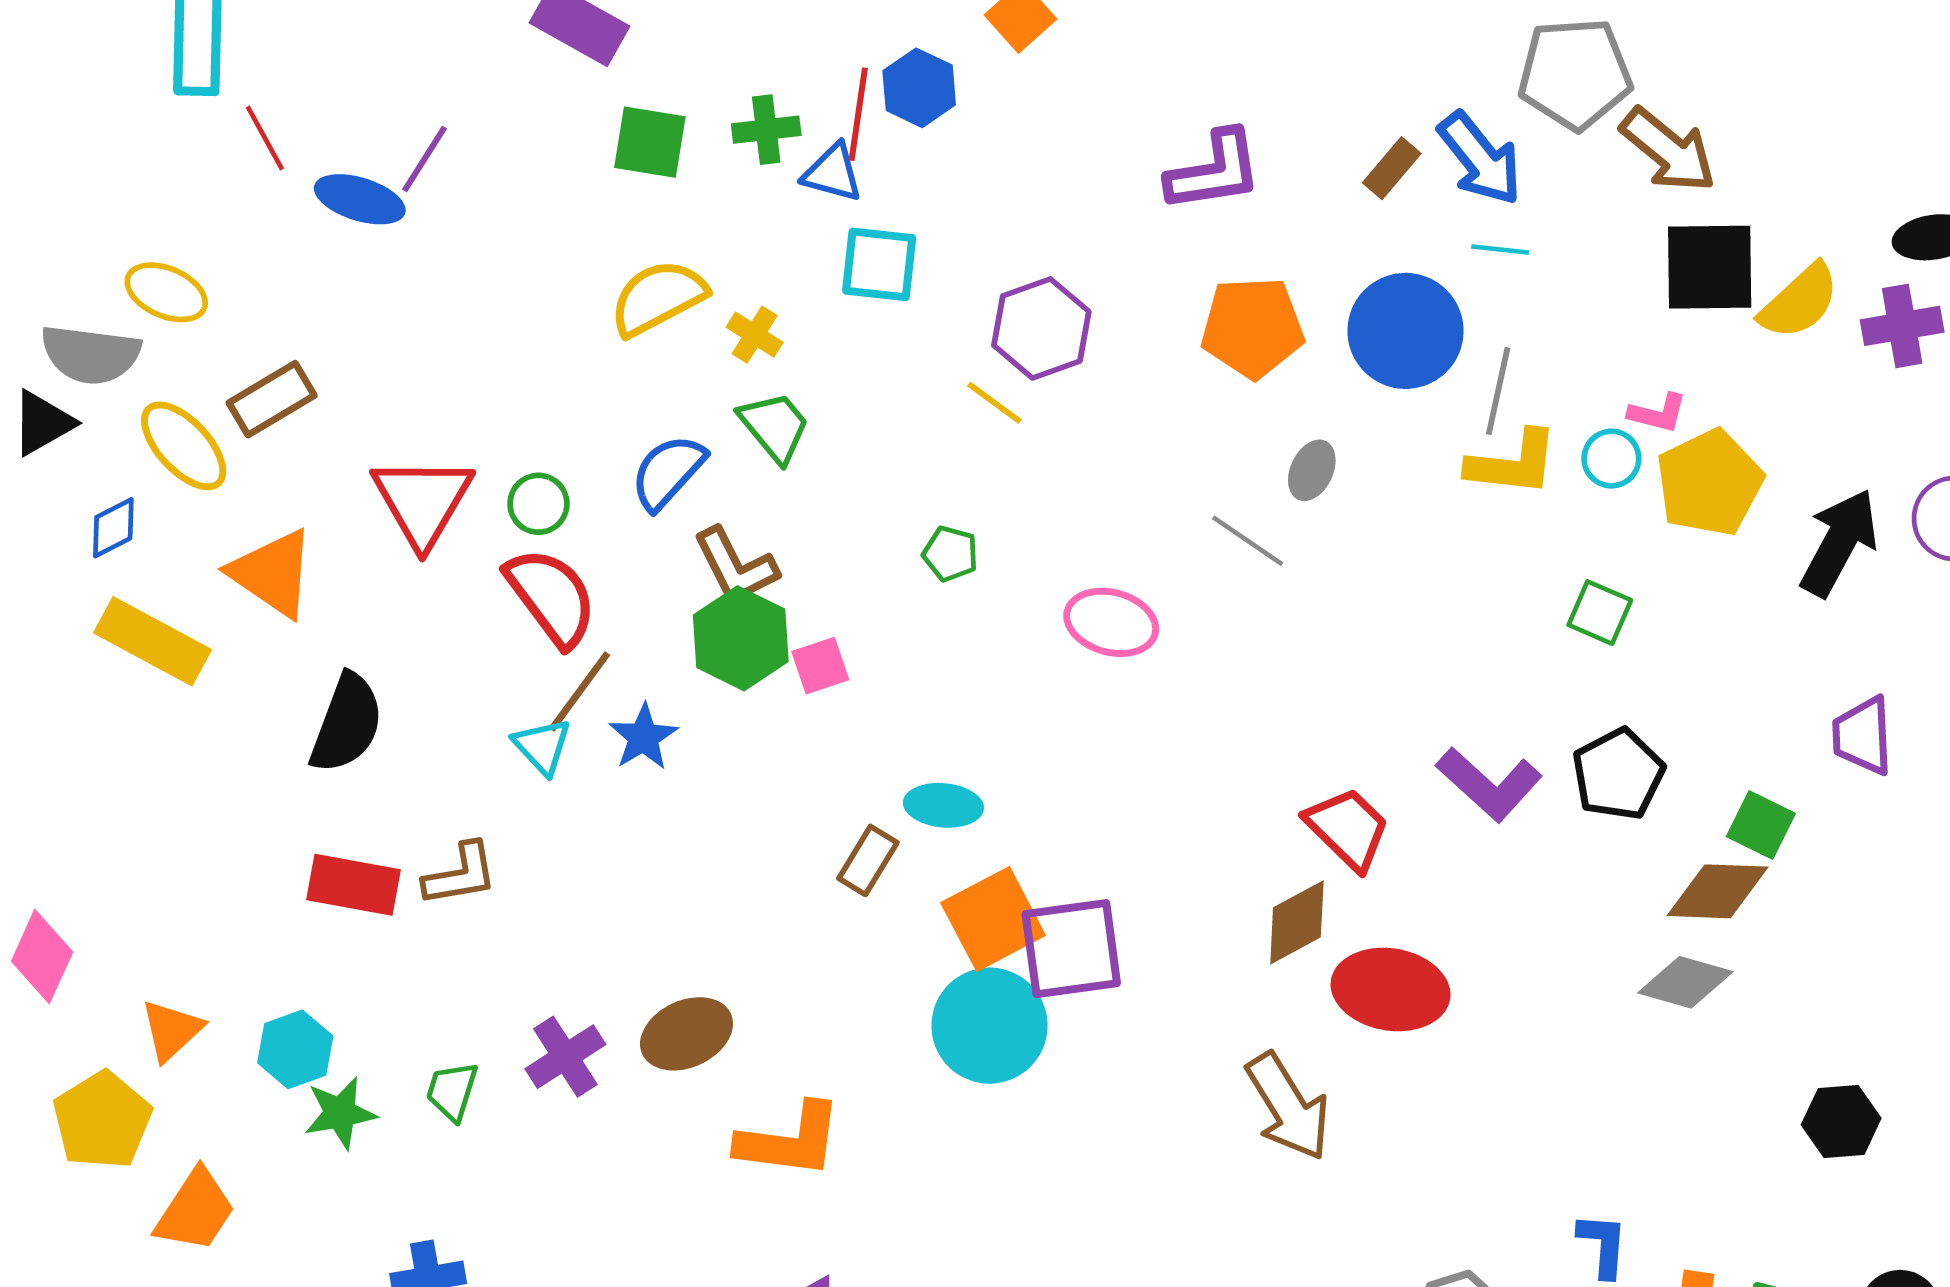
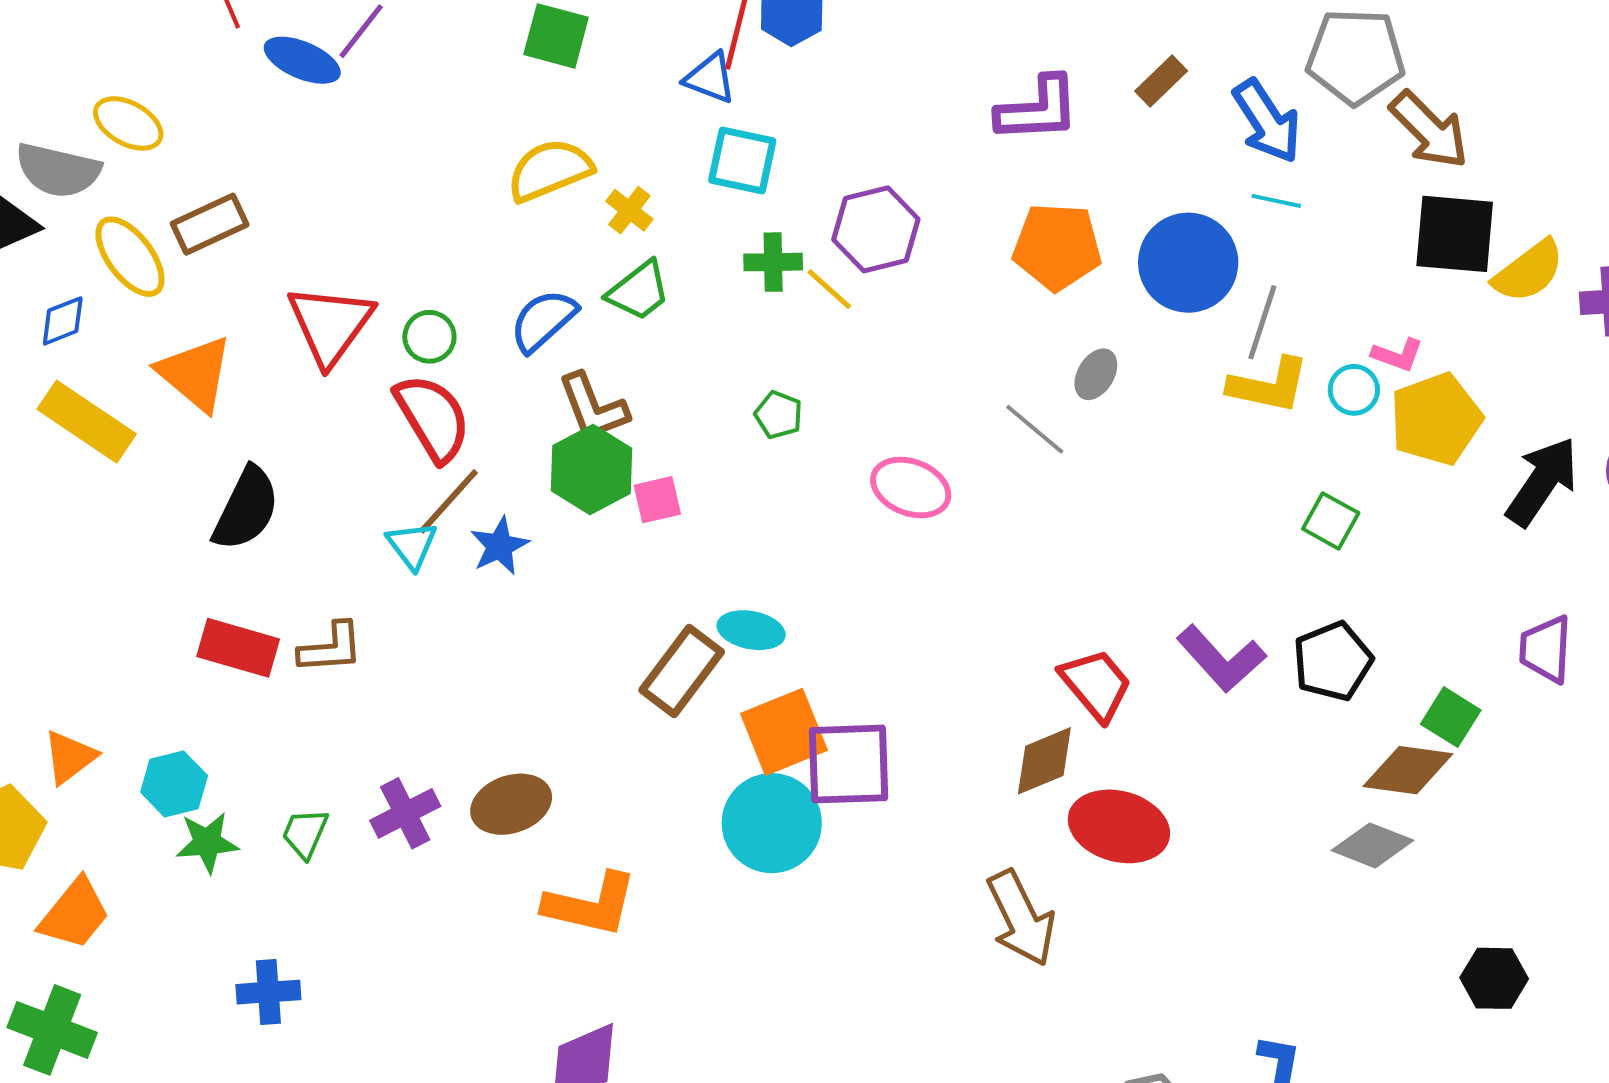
green cross: (766, 130) -> (773, 262), moved
brown rectangle: (1392, 168) -> (1161, 81), moved
green trapezoid: (775, 427) -> (639, 291), turned 86
brown rectangle: (868, 860) -> (682, 671), size x1.5

